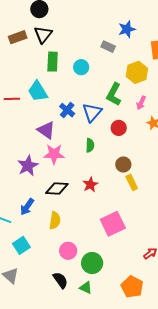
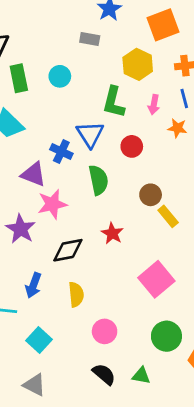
blue cross: (67, 110) -> (61, 152), moved
green semicircle: (90, 145) -> (98, 180), size x1.5
green circle: (92, 263) -> (166, 336), moved

